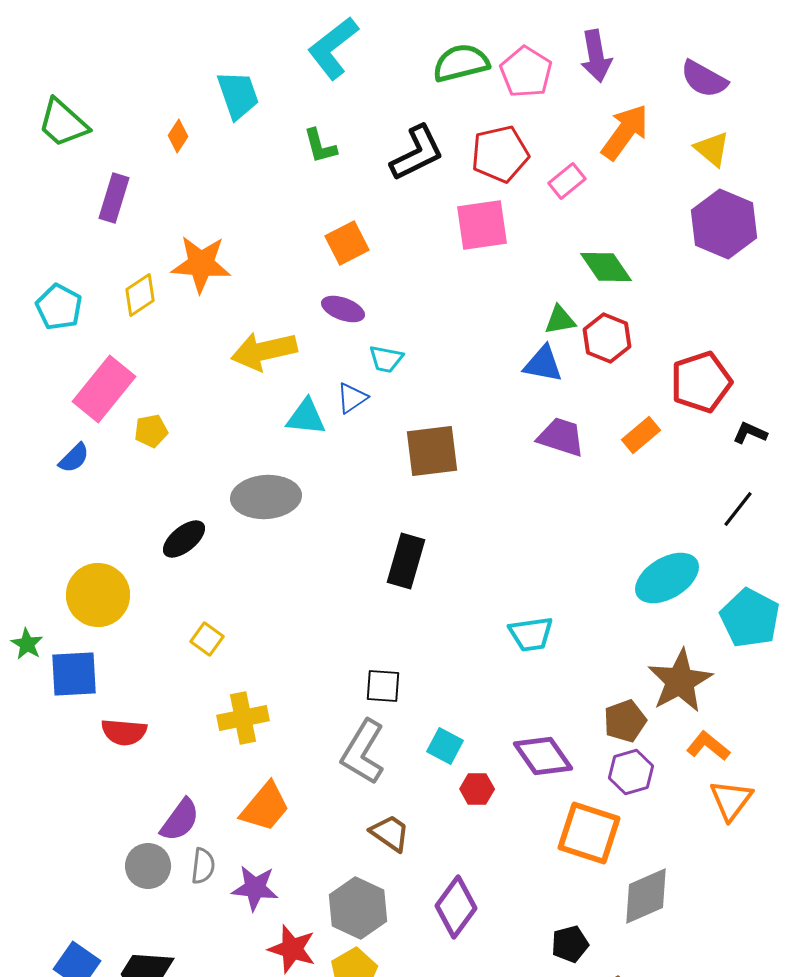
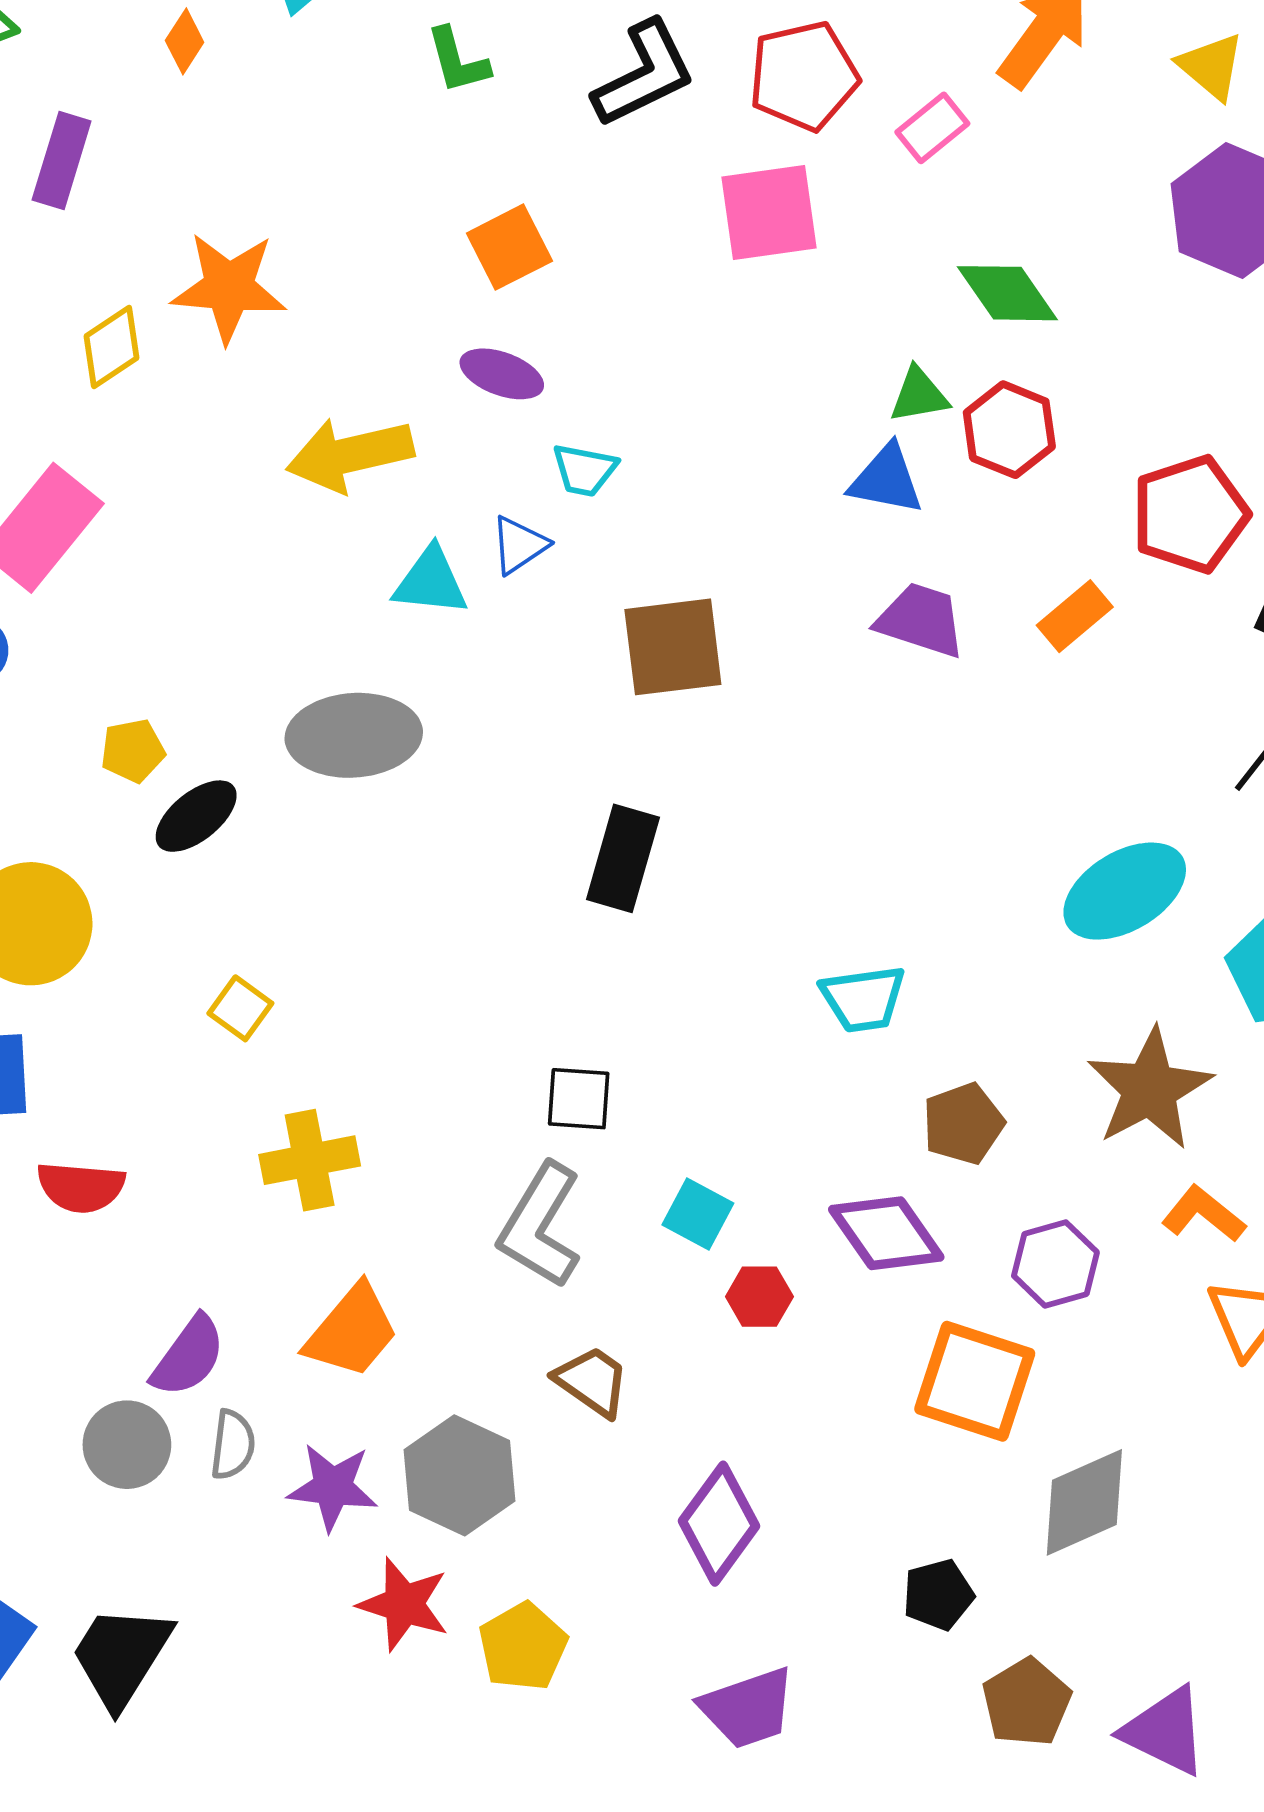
yellow pentagon: (151, 431) -> (133, 751), moved
brown pentagon: (625, 721) -> (963, 1124), moved
gray hexagon: (358, 908) -> (460, 1475), moved

